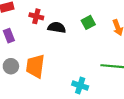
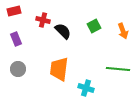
black semicircle: (57, 28) -> (63, 31), turned 36
orange trapezoid: (35, 66) -> (59, 69), moved

